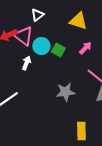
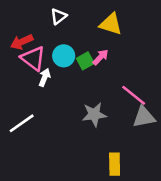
pink triangle: (23, 36) -> (33, 58), moved
pink arrow: (85, 48) -> (101, 57), moved
green square: (58, 50) -> (85, 61), turned 32

